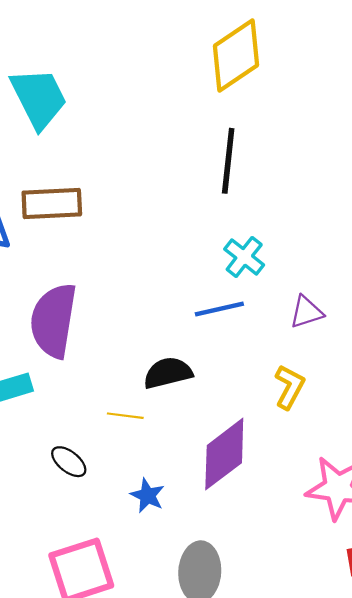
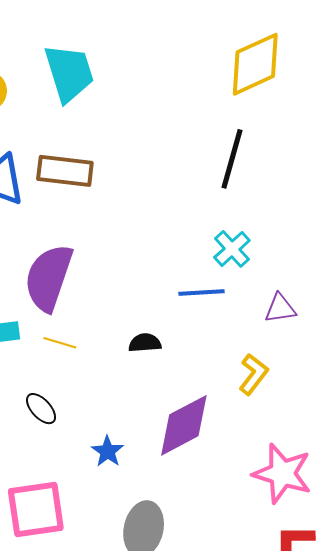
black semicircle: (168, 373) -> (145, 343), size x0.7
yellow line: (125, 416) -> (60, 343), moved

